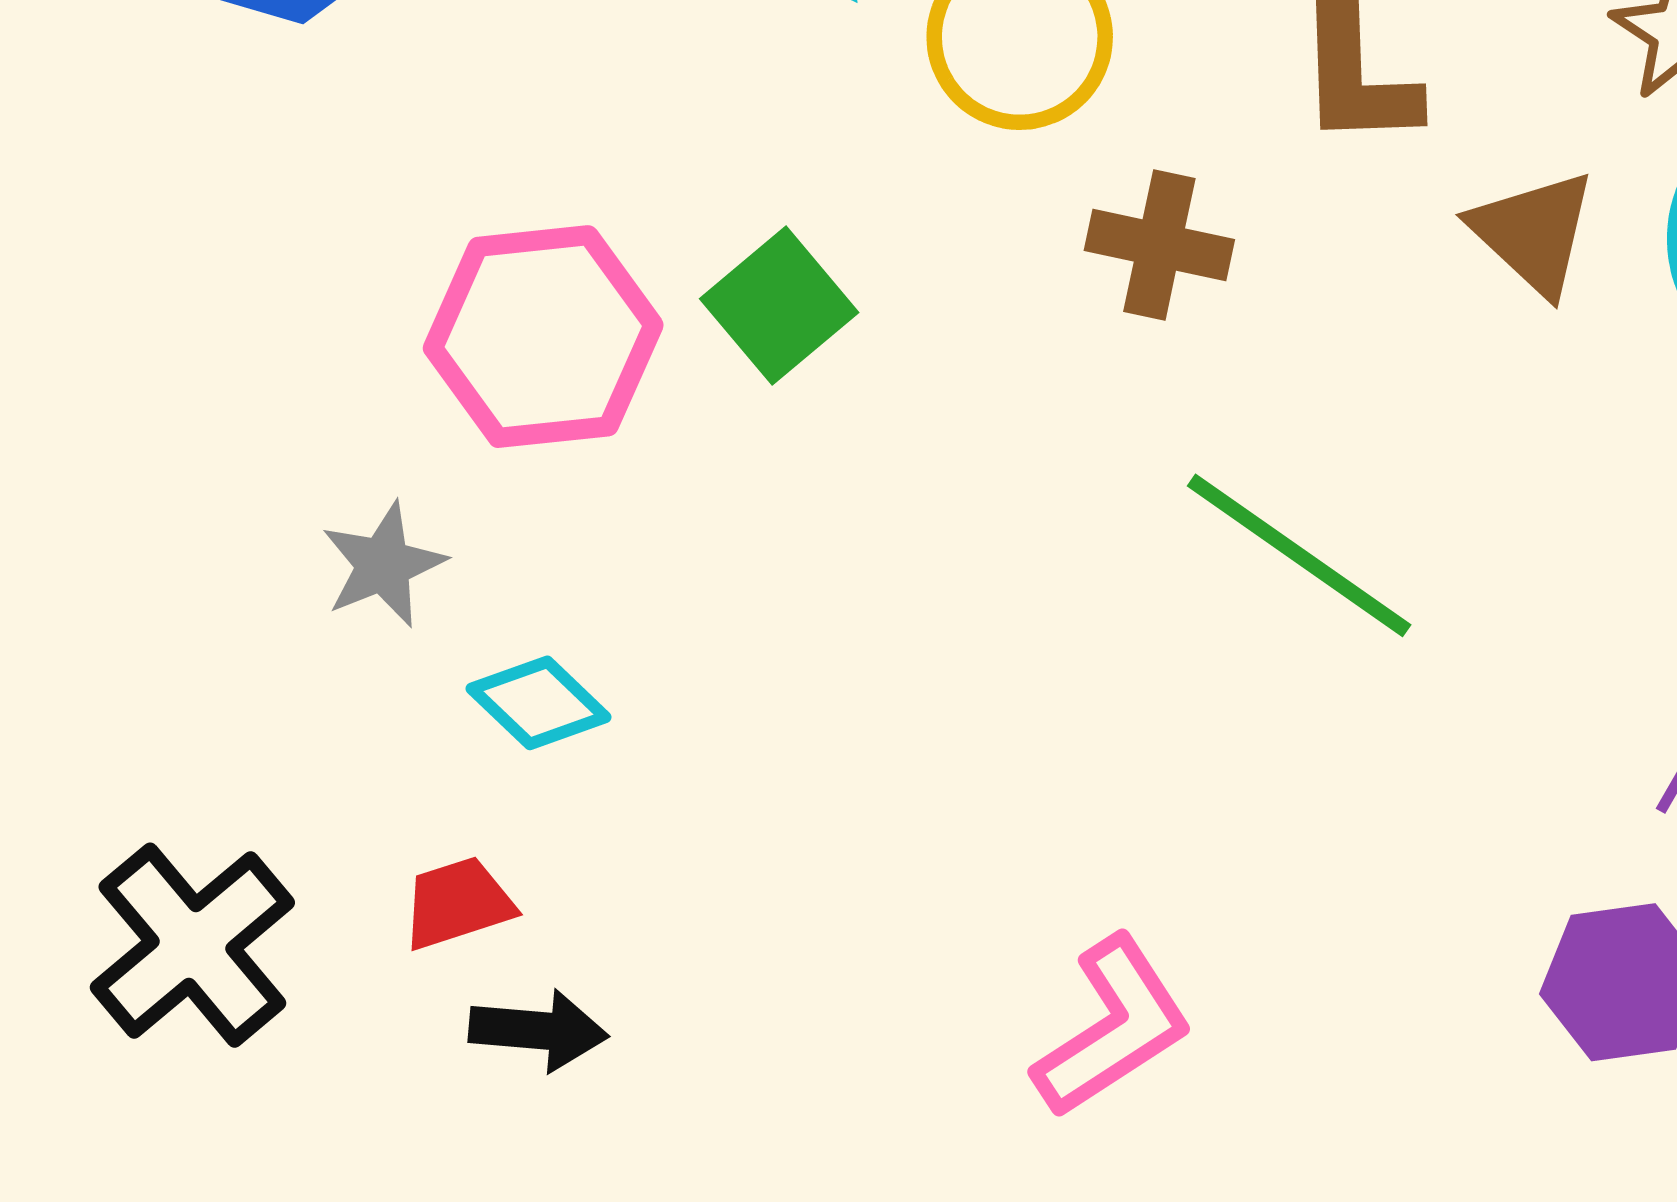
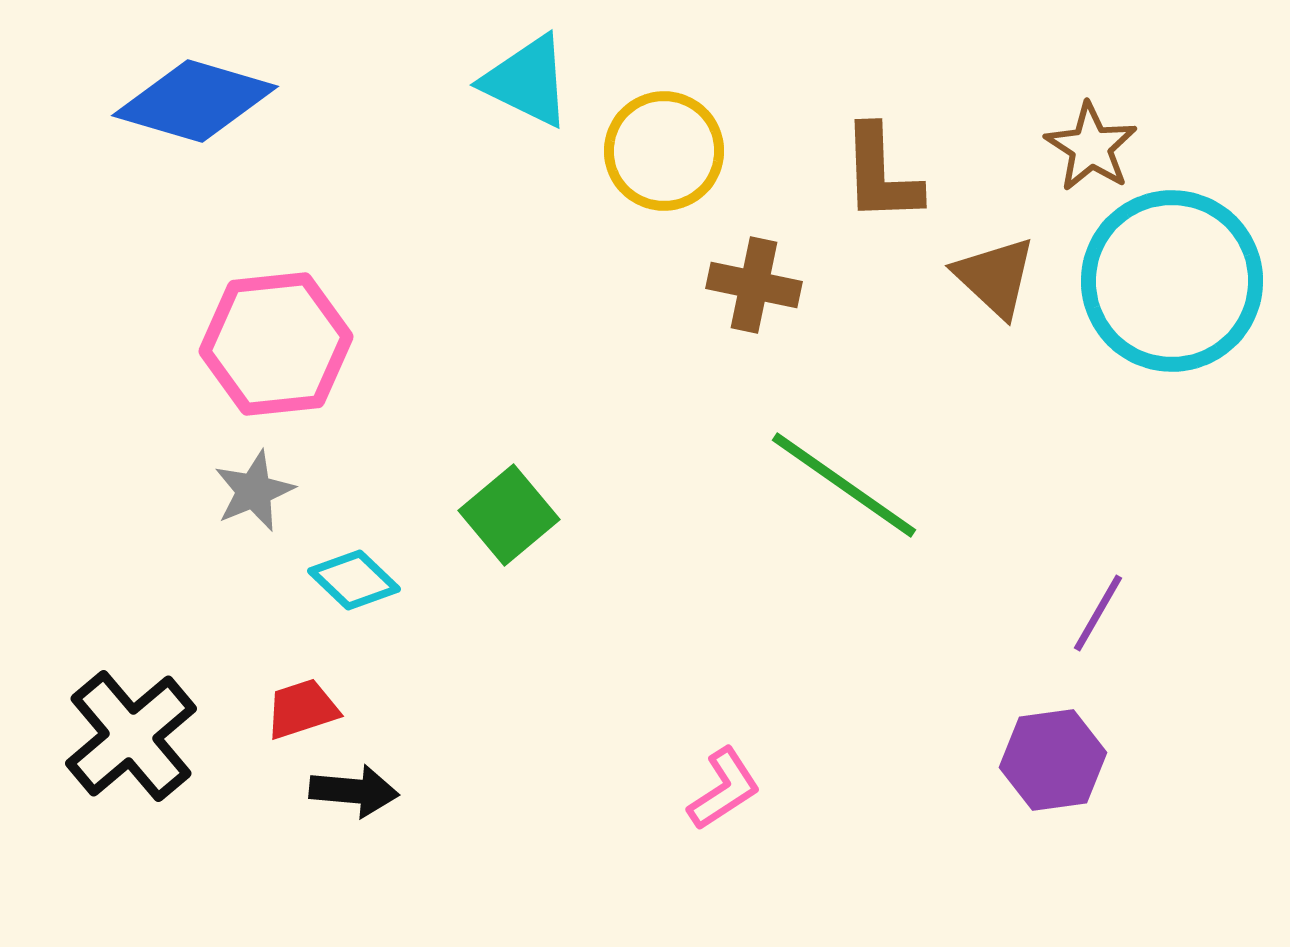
green square: (779, 306) -> (509, 515), moved
pink hexagon: (543, 337) -> (276, 344), moved
pink L-shape: (1113, 1027) -> (724, 789), size x0.7

